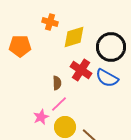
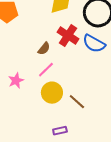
brown semicircle: (57, 83) -> (44, 49), turned 40
pink star: (41, 117) -> (16, 81), moved

